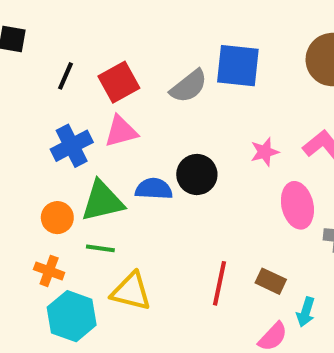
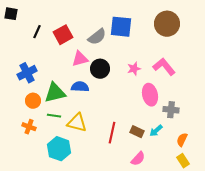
pink triangle: (121, 131) -> (80, 59), moved
blue cross: (72, 146) -> (27, 73), moved
black circle: (197, 174) -> (100, 69), moved
yellow triangle: (131, 291) -> (77, 123), moved
cyan arrow: (306, 312) -> (156, 131), moved, turned 32
cyan hexagon: (72, 316) -> (59, 149), moved

